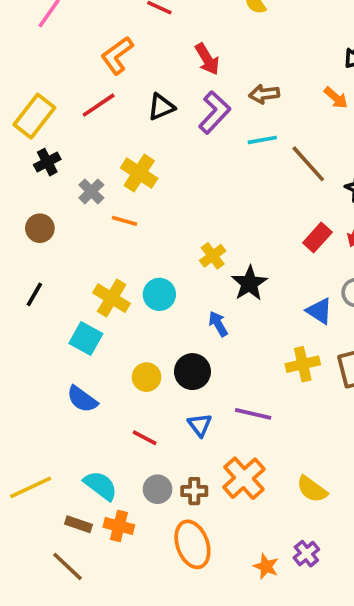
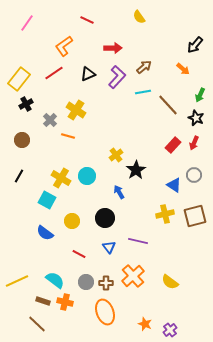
red arrow: (207, 59) -> (113, 48), turned -60
brown arrow: (264, 94) -> (144, 67), turned 147
yellow circle: (147, 377) -> (72, 221), moved
purple cross: (306, 554) -> (170, 330), moved

